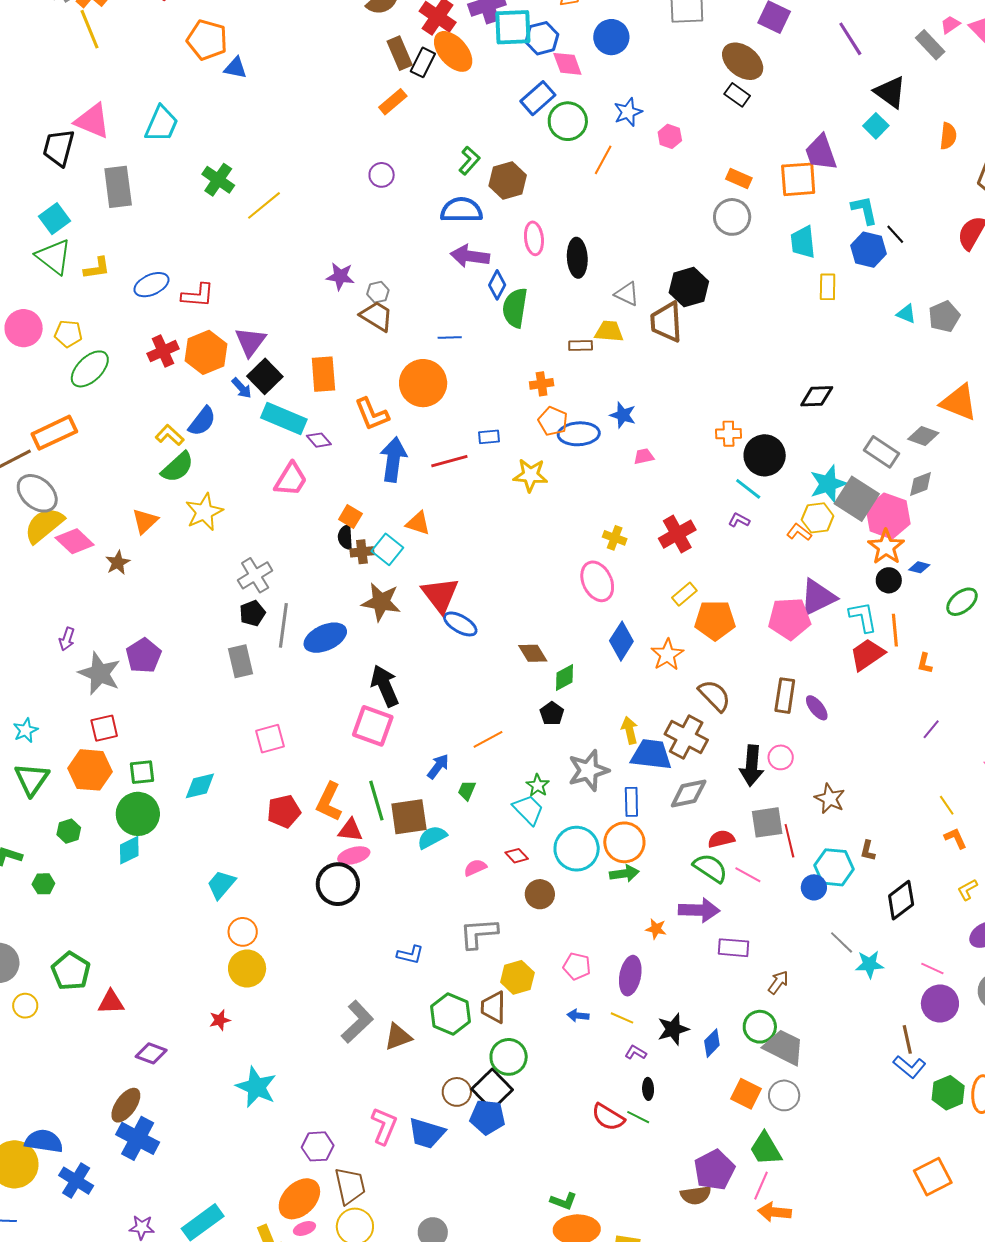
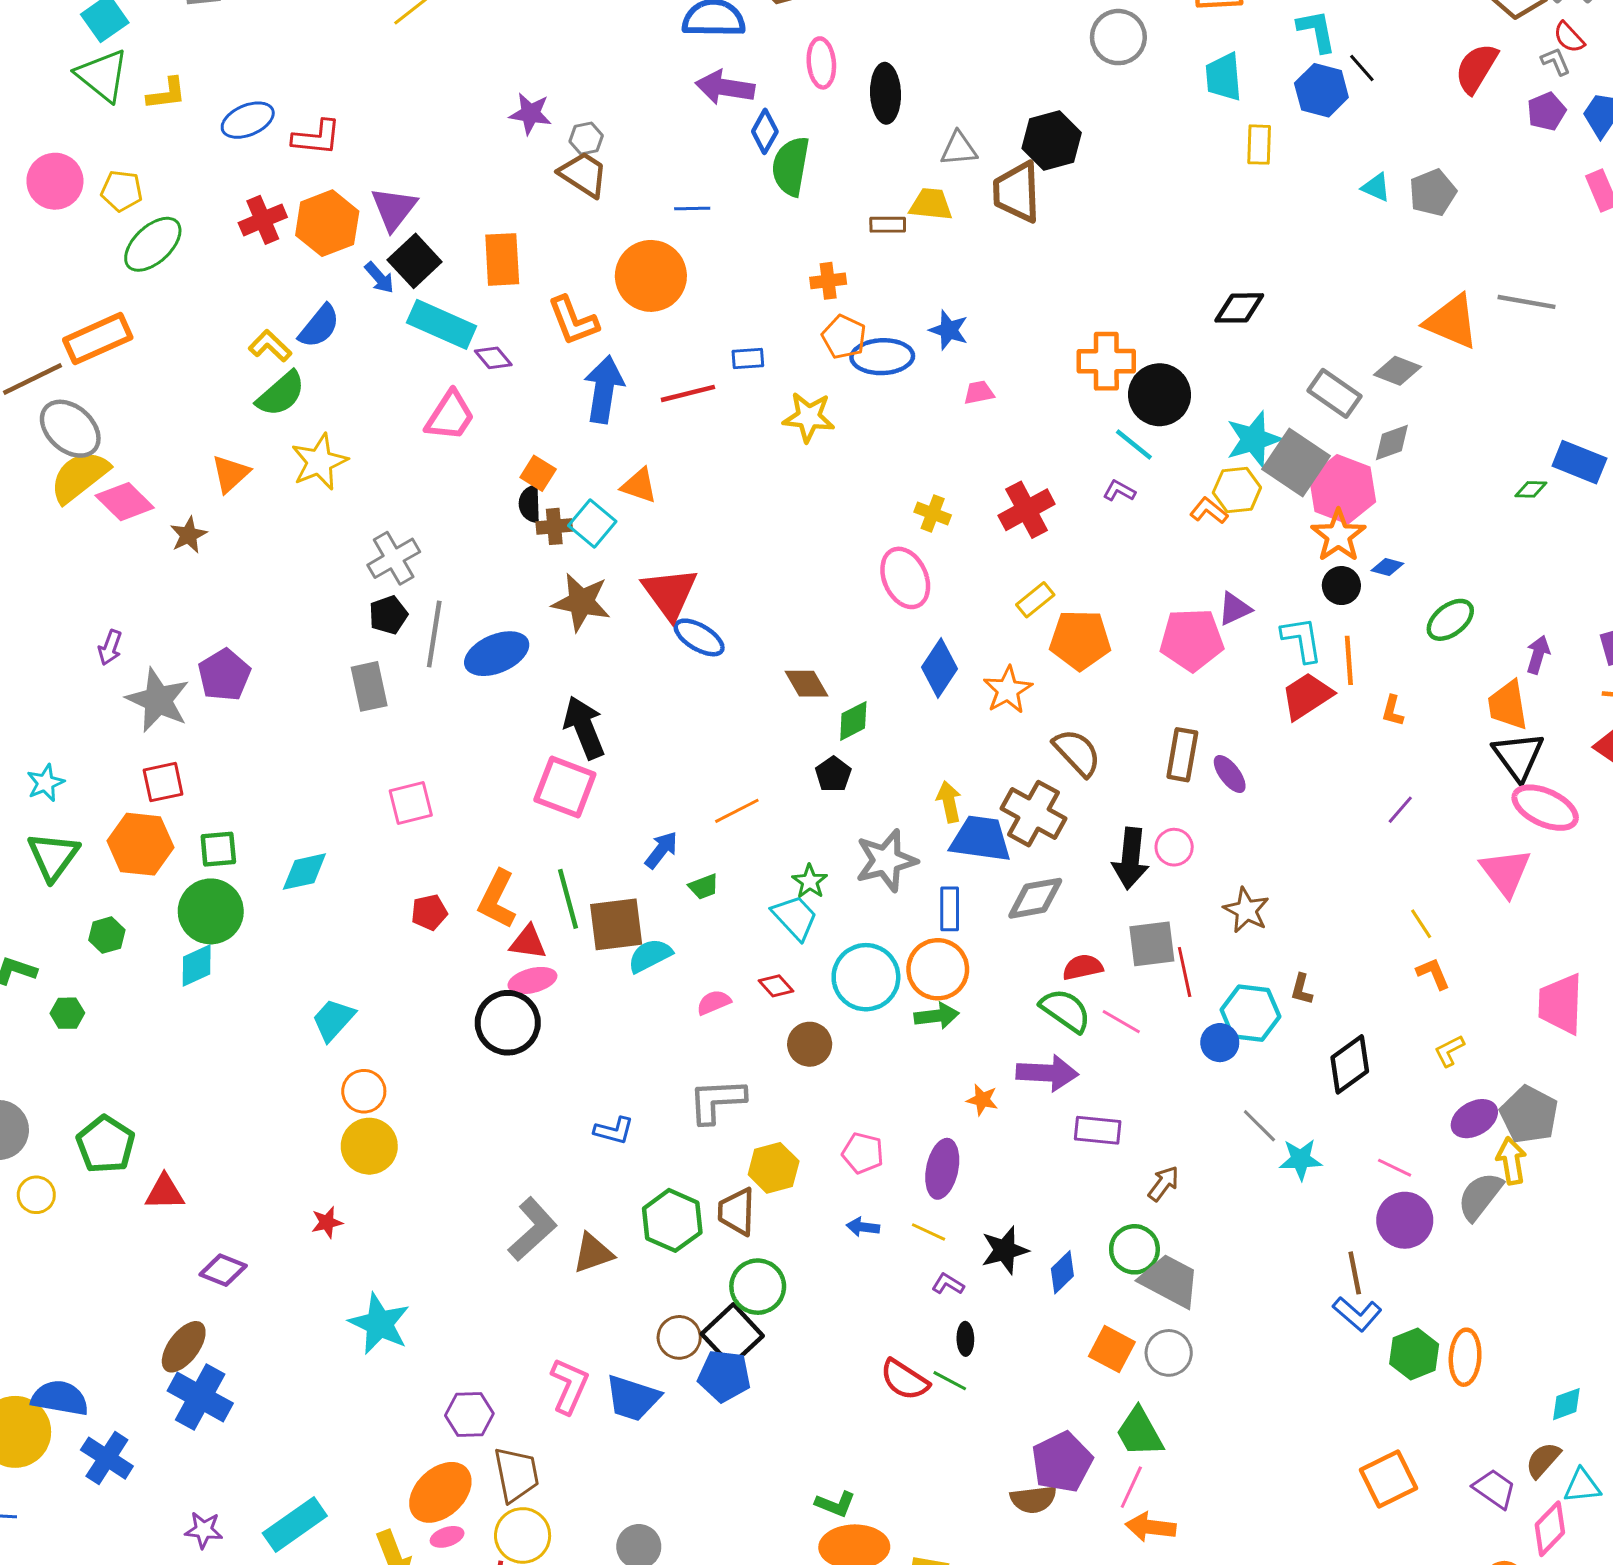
gray triangle: (627, 294) -> (959, 149), turned -32
orange cross: (729, 434) -> (1106, 361), size x1.5
purple triangle: (818, 597) -> (1235, 609), size x0.6
green trapezoid: (467, 790) -> (704, 887), turned -135
red pentagon: (284, 811) -> (429, 912), size x0.7

